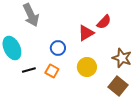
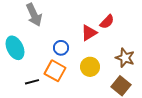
black line: (29, 70) -> (32, 82), moved
orange square: (52, 71) -> (55, 71), size x1.5

